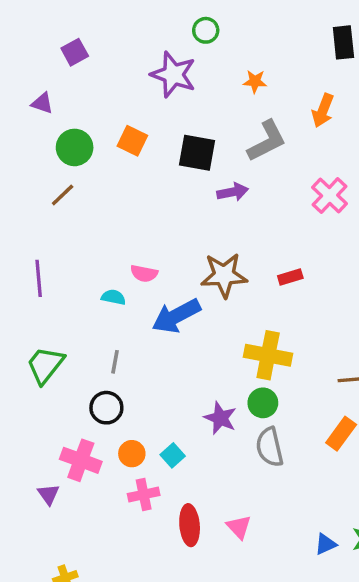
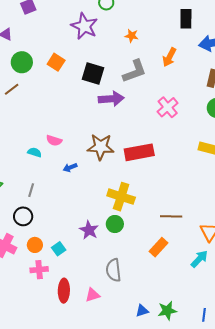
purple arrow: (233, 192) -> (111, 99), size x1.4
red rectangle: (290, 277) -> (139, 152), size x2.0
blue arrow: (176, 316) -> (70, 167), size x0.5
gray semicircle: (270, 447) -> (114, 270), moved
pink triangle: (239, 527) -> (93, 295), turned 49

